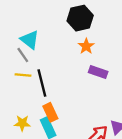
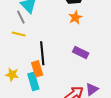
purple rectangle: (98, 72) -> (81, 52), moved
black line: (42, 83) -> (42, 53), moved

